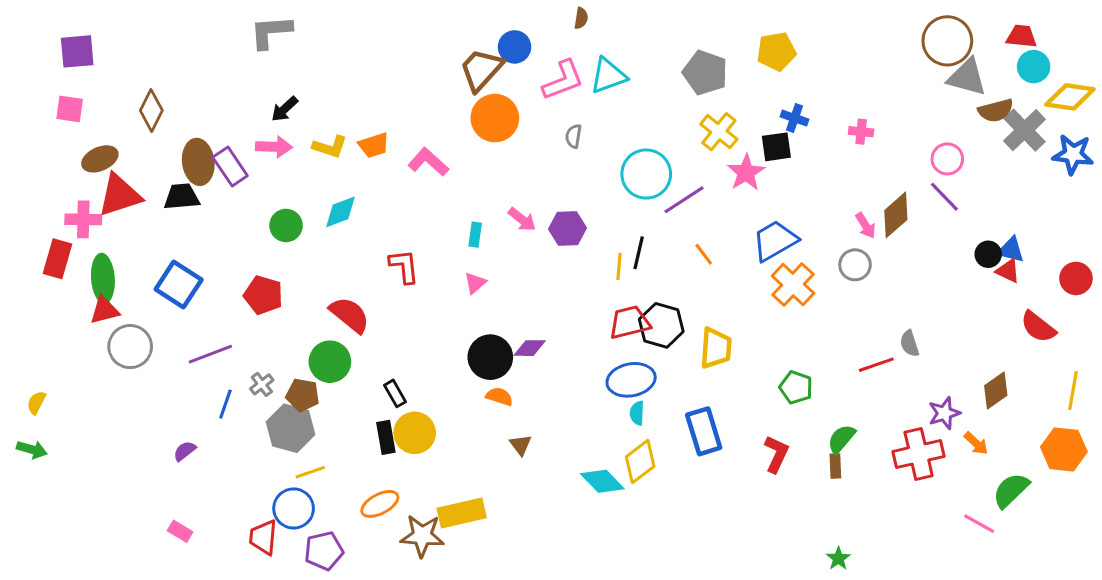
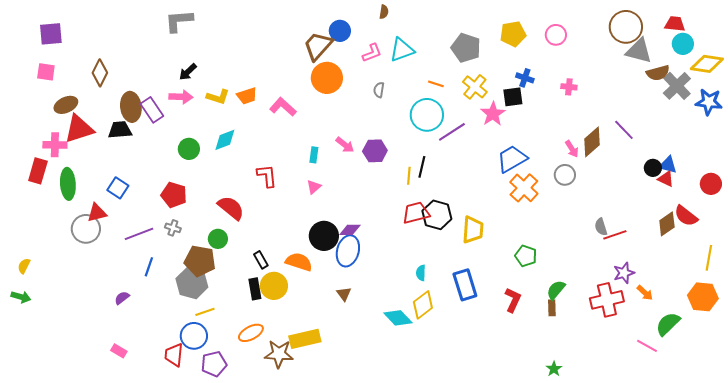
pink L-shape: (563, 80) -> (372, 53), size x0.7
pink circle: (947, 159) -> (556, 35), moved
orange line: (704, 254) -> (436, 84), moved, turned -35
blue square: (179, 285) -> (118, 188), size x0.7
red triangle: (104, 310) -> (97, 213), moved
green circle: (330, 362) -> (218, 239), size x0.7
red line: (876, 365) -> (615, 235), moved
blue ellipse: (631, 380) -> (348, 251), moved, turned -64
gray cross: (262, 384) -> (173, 228), moved, turned -35
brown diamond: (996, 390) -> (667, 224), moved
brown pentagon: (303, 395) -> (200, 261), size x1.4
orange semicircle: (499, 396) -> (299, 262), moved, size x1.5

